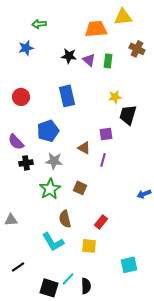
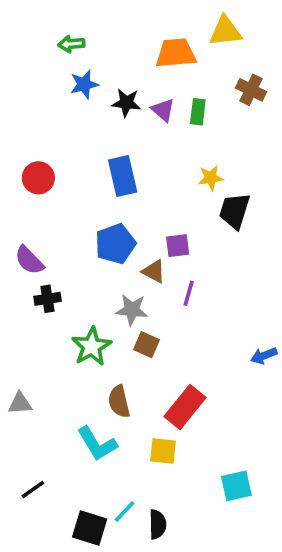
blue star: (26, 48) -> (84, 84), moved
blue pentagon: (48, 131) -> (115, 244), moved
purple square: (106, 134) -> (178, 246), moved
gray star: (54, 161) -> (132, 310), moved
red rectangle: (101, 222) -> (185, 407), size x1.6

